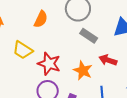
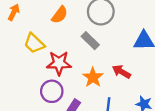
gray rectangle: (89, 36) -> (90, 41), moved
red star: (49, 64) -> (59, 63), turned -30

